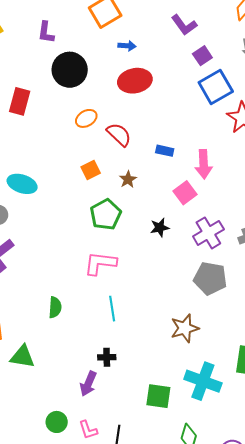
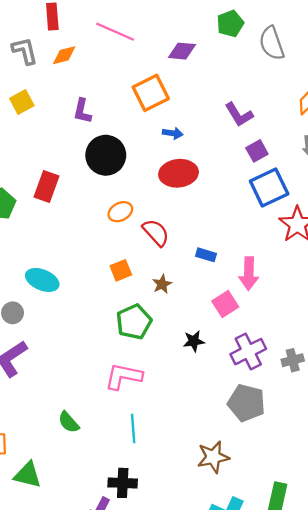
green semicircle: (55, 307) -> (69, 422), turned 130
black cross: (107, 357) -> (123, 483), size x1.4

